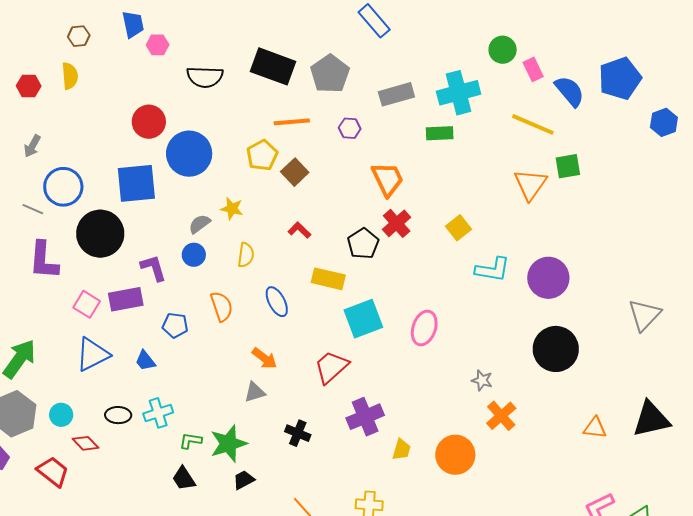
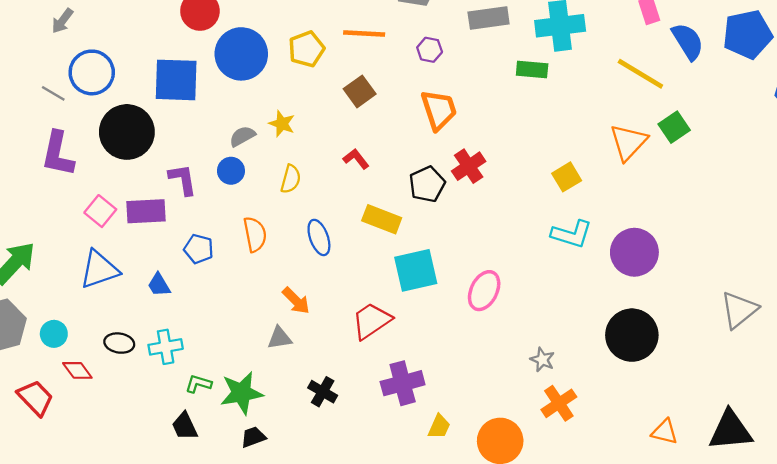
yellow pentagon: (262, 155) -> (307, 49), moved
green square: (568, 166) -> (674, 127), turned -32
orange trapezoid: (388, 179) -> (439, 110), moved
yellow square: (458, 228) -> (567, 177), moved

